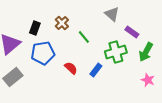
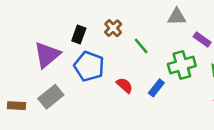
gray triangle: (112, 14) -> (177, 17), turned -42
blue pentagon: (43, 53) -> (89, 66), turned 30

